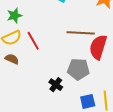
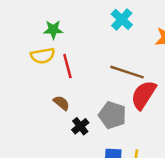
brown semicircle: (12, 59) -> (61, 103), moved

